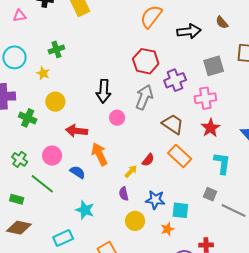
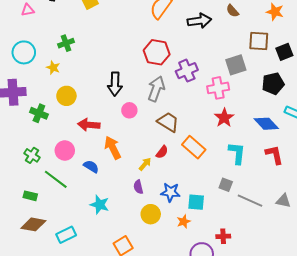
gray square: (214, 66) -> (236, 65), moved
brown trapezoid: (173, 124) -> (168, 122), moved
cyan rectangle: (63, 238) -> (66, 235), moved

